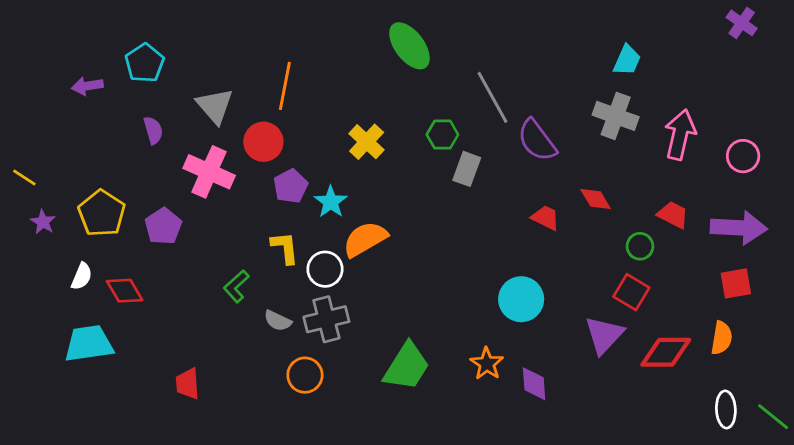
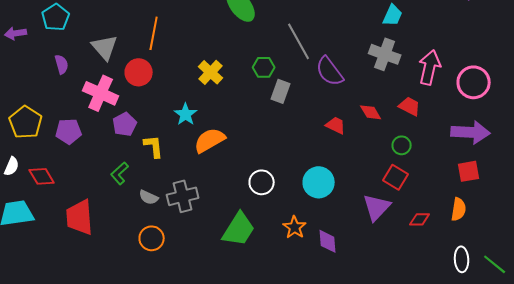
pink circle: (743, 156) -> (474, 82), size x1.4
purple pentagon: (291, 186) -> (125, 124), moved
red trapezoid: (673, 215) -> (410, 106), moved
purple pentagon: (163, 226) -> (69, 131), turned 30
white circle: (325, 269) -> (262, 182), moved
red diamond: (666, 352) -> (420, 219), size x0.6
orange circle: (305, 375) -> (152, 238), moved
red trapezoid: (188, 384) -> (80, 217), moved, size x1.6

